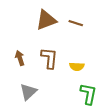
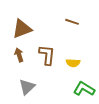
brown triangle: (46, 20) -> (22, 29), moved
green L-shape: (88, 94) -> (84, 89), turned -70

